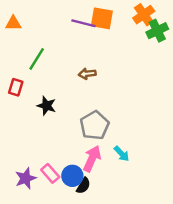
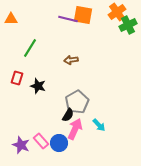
red rectangle: (16, 87) -> (17, 78), moved
purple star: (26, 178) -> (21, 145), turned -30
black semicircle: (83, 186) -> (68, 115), moved

